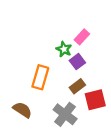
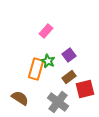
pink rectangle: (82, 37) -> (46, 31), moved
green star: (64, 49) -> (48, 61), moved

